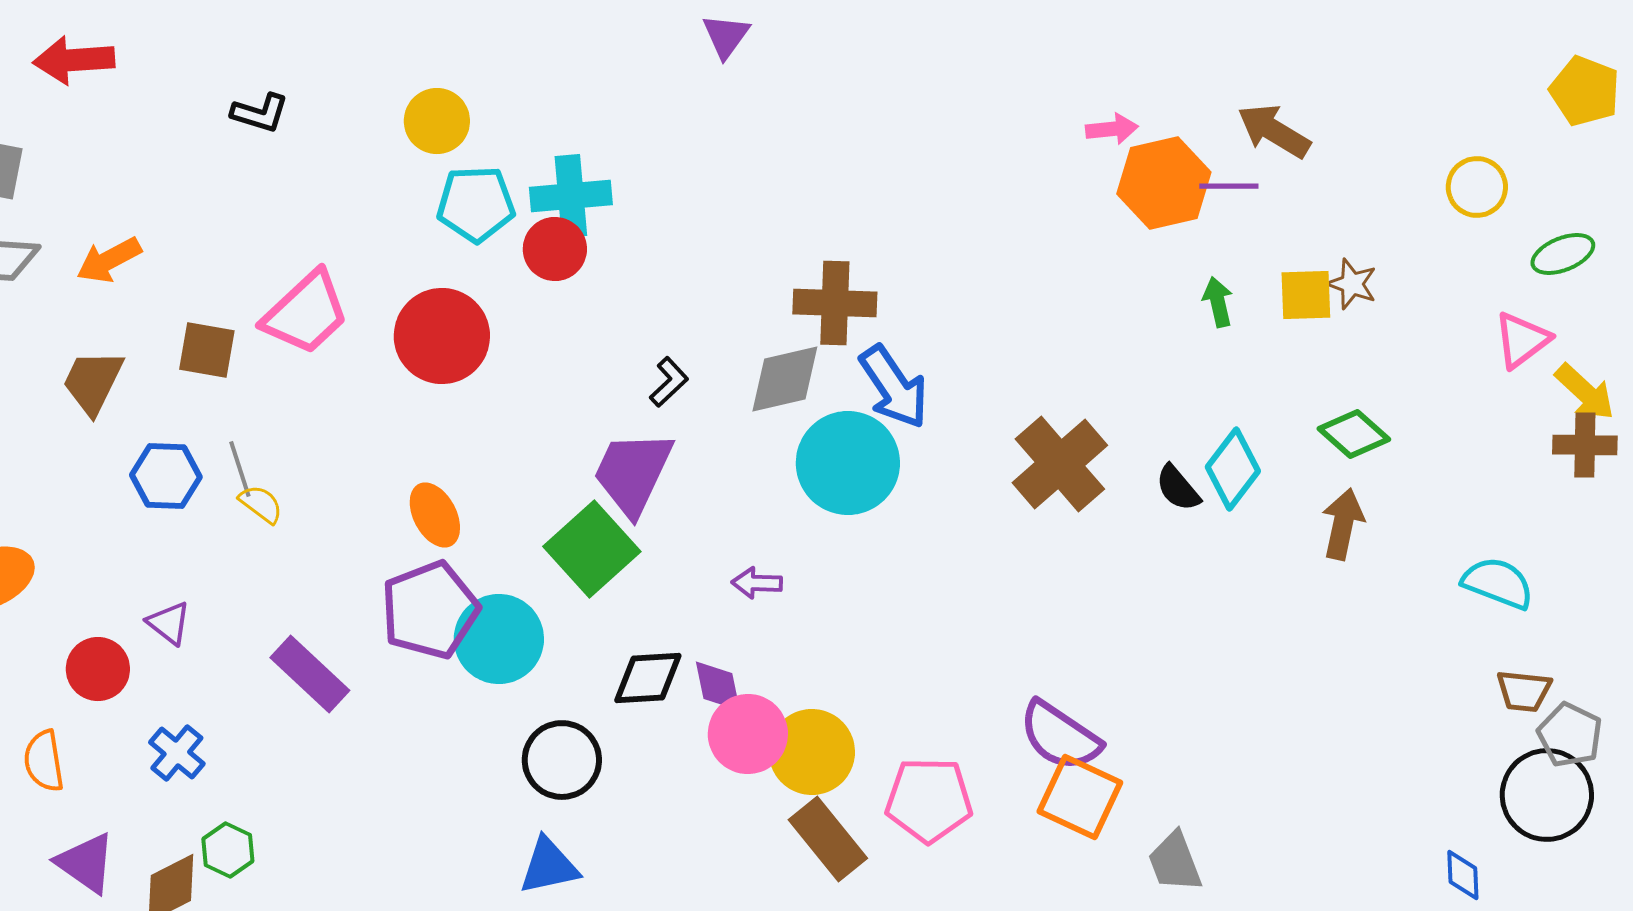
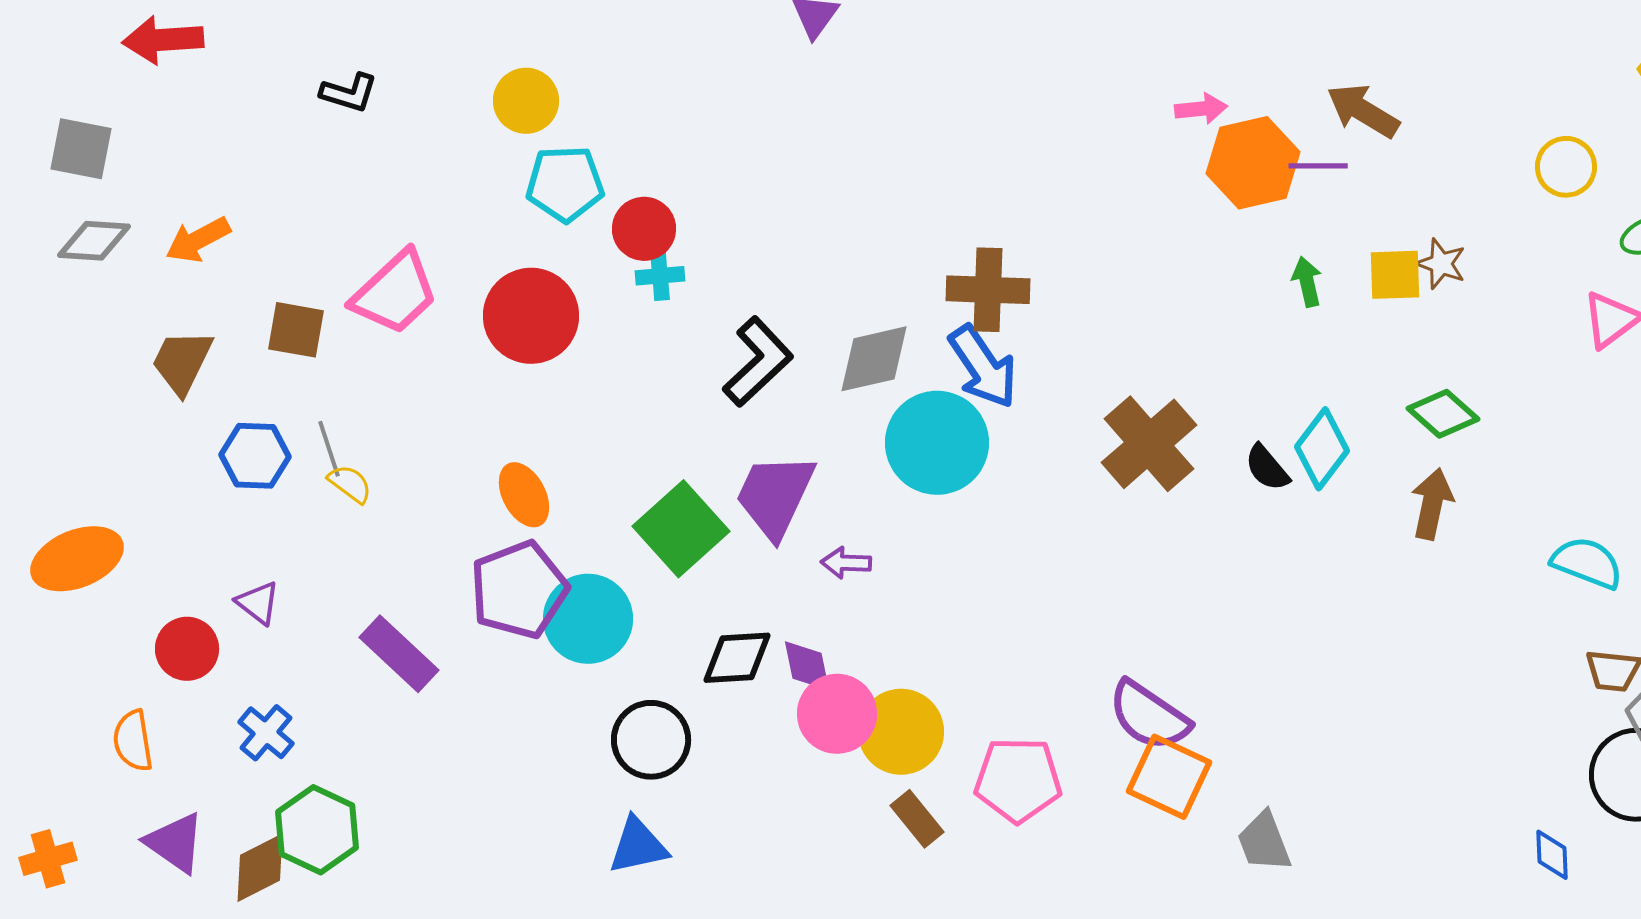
cyan cross: (571, 196) -> (660, 276), moved, size x0.6
brown cross: (835, 303) -> (988, 290), moved
black L-shape: (669, 382) -> (758, 362), size x1.8
purple trapezoid: (633, 473) -> (775, 496), moved
brown rectangle: (828, 839) -> (917, 819), size x0.7
green hexagon: (228, 850) -> (317, 830), size x1.6

